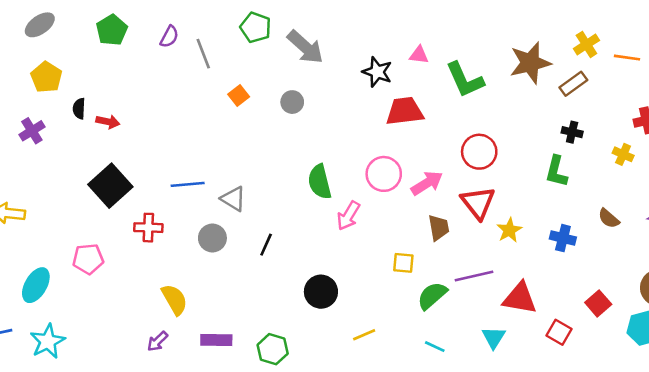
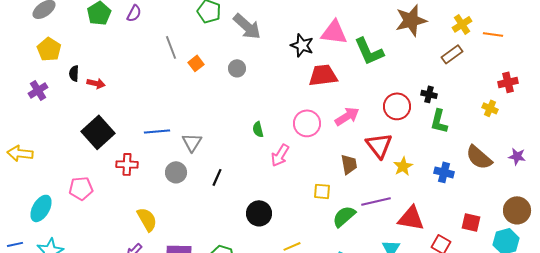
purple semicircle: (169, 37) -> (134, 13), moved
gray line: (203, 54) -> (171, 47), moved
pink triangle: (419, 55) -> (334, 32), size x1.8
brown star: (530, 63) -> (411, 20), moved
black cross: (572, 132) -> (429, 94), moved
red circle: (479, 152) -> (397, 106), moved
green semicircle: (320, 182) -> (258, 129), size x0.6
pink arrow: (427, 183) -> (347, 116), moved
gray triangle: (233, 199) -> (192, 142), turned 30
brown semicircle: (609, 218) -> (479, 157), size x1.6
red square: (598, 303) -> (471, 222), turned -36

